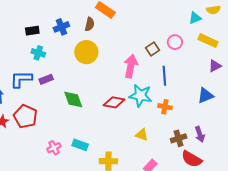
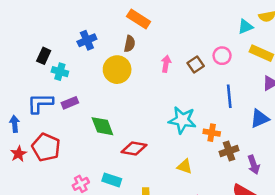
brown semicircle: (90, 24) -> (130, 44), moved
black rectangle: (32, 31) -> (44, 56), moved, turned -56
pink arrow: (131, 66) -> (166, 64), moved, size x0.6
blue line: (164, 76) -> (229, 96), moved
red diamond: (114, 102) -> (134, 148), moved
brown cross: (179, 138) -> (229, 151), moved

